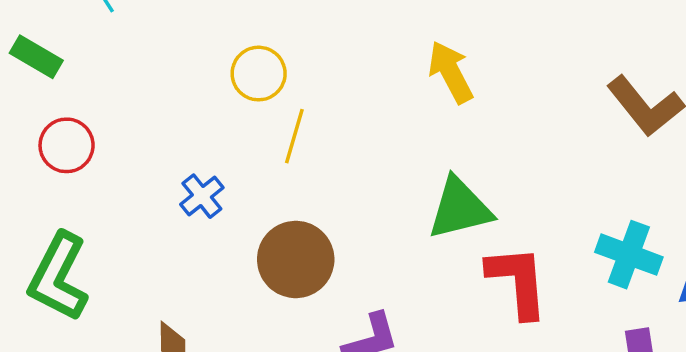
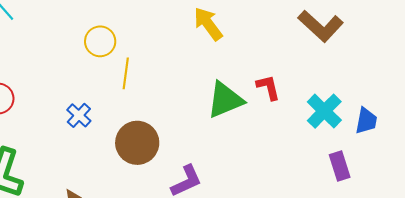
cyan cross: (629, 255) -> (324, 111), turned 33
red L-shape: (518, 281) -> (268, 87), moved, size x0.6

